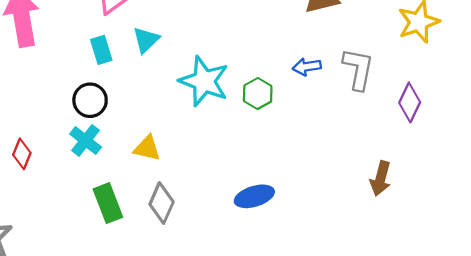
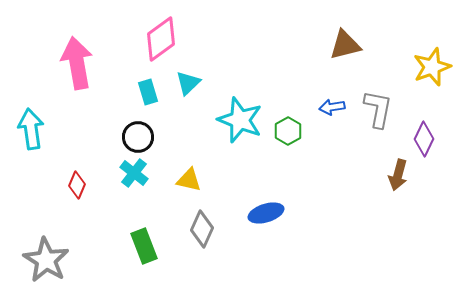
brown arrow: (381, 178) -> (398, 175), moved
blue ellipse: (254, 196) -> (266, 213), moved
green rectangle: (108, 203) -> (144, 246), moved

